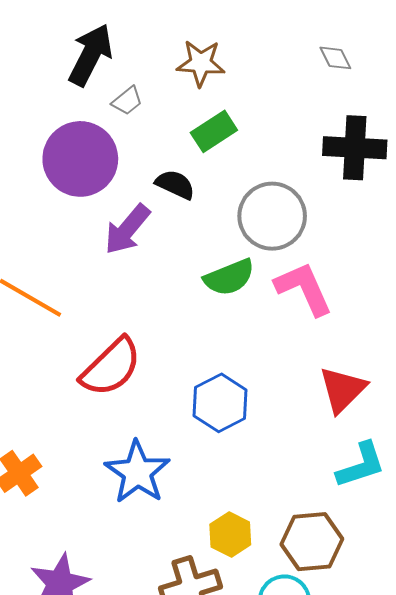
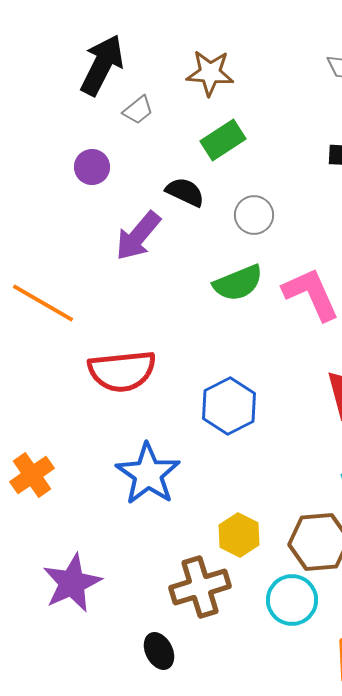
purple circle: (80, 159) -> (92, 167), size x0.5
gray circle: (272, 216) -> (254, 215), moved, size x0.6
red semicircle: (111, 367) -> (122, 371), turned 38

